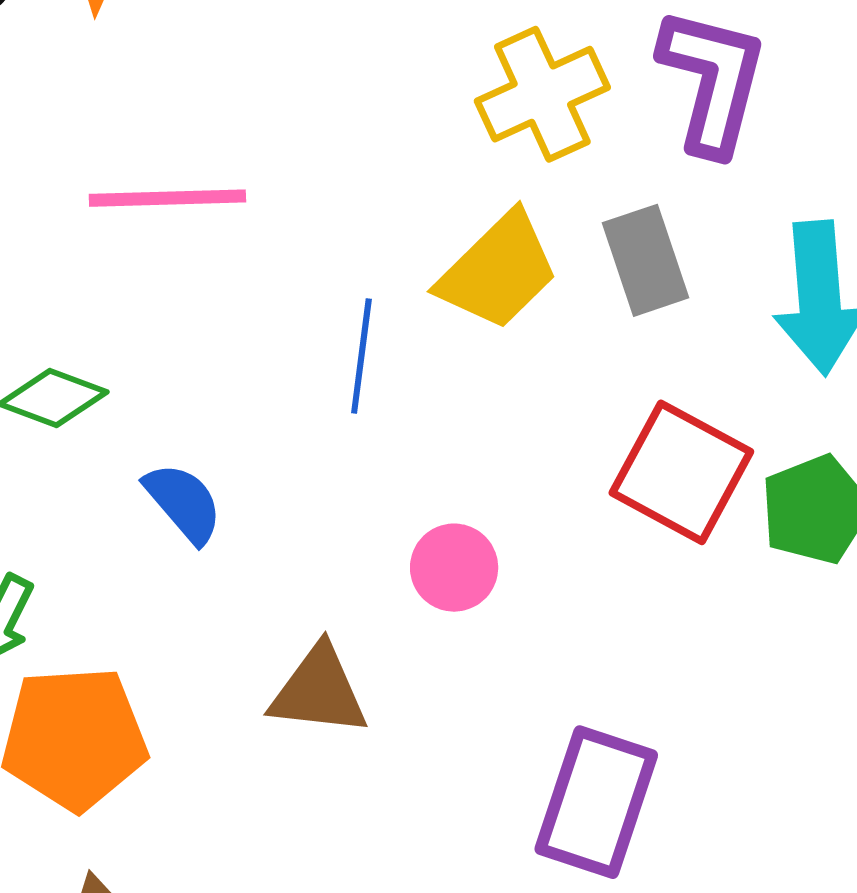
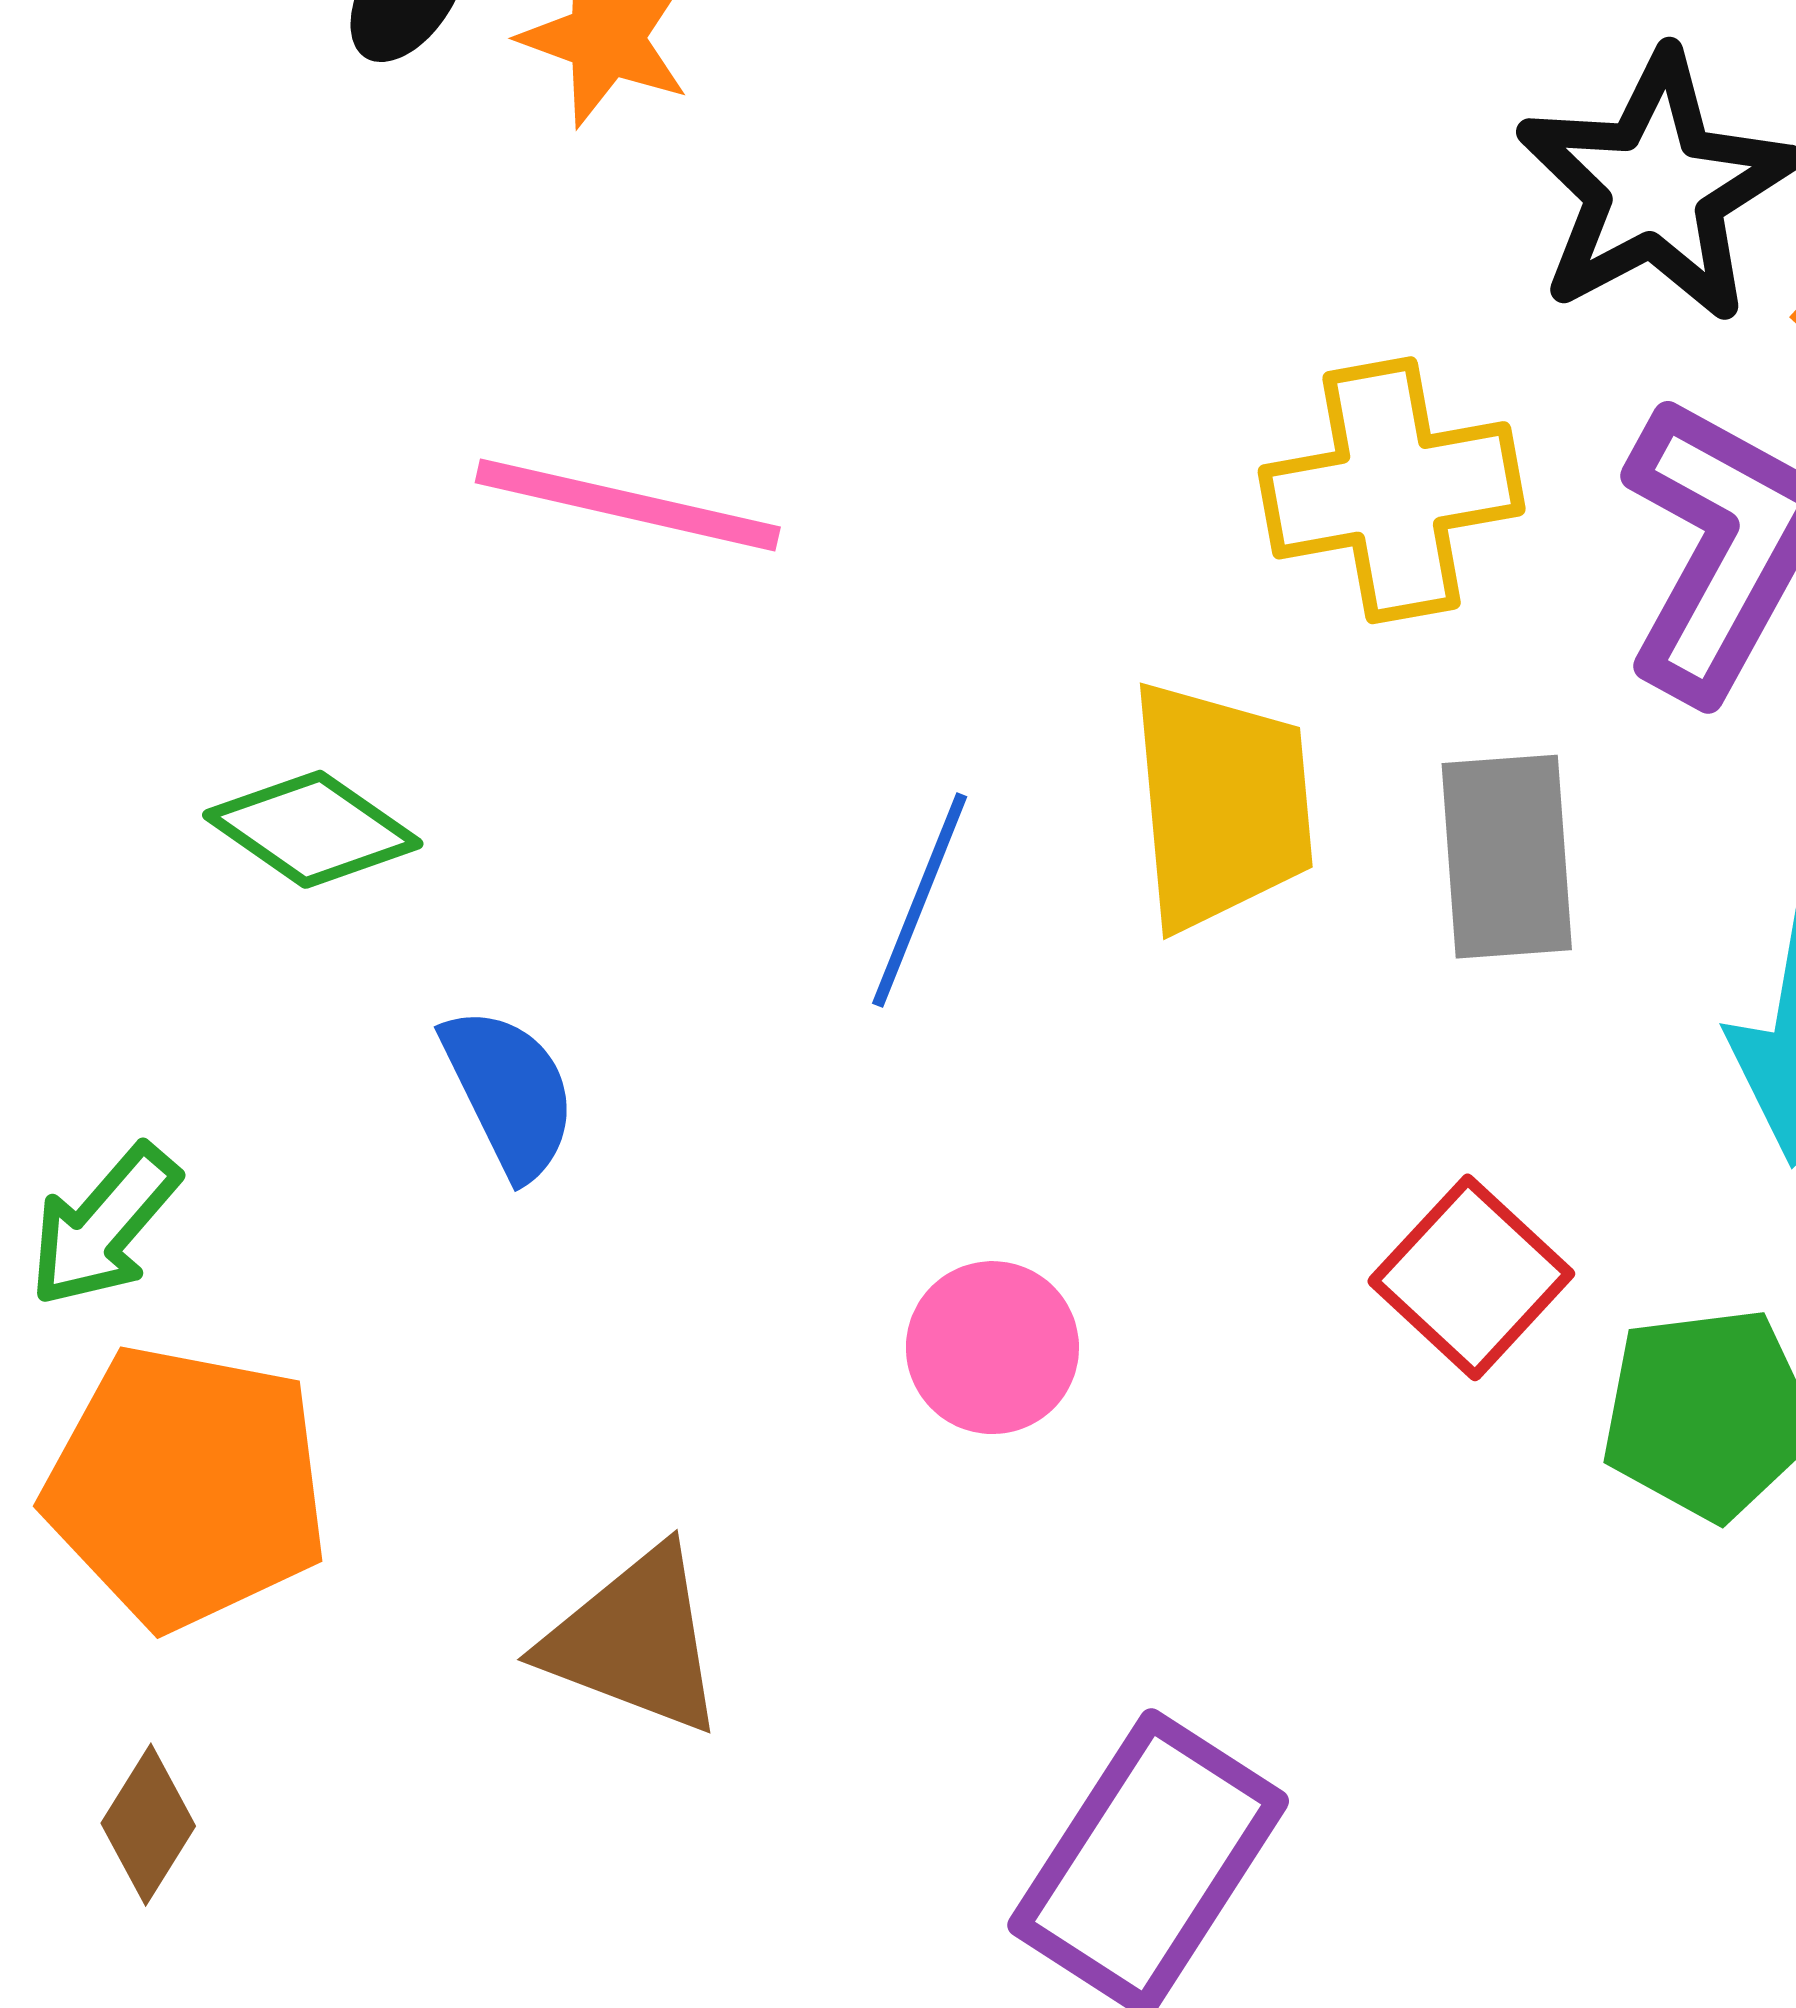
yellow trapezoid: (498, 271) -> (1221, 805), turned -65
red square: (681, 472) -> (1471, 1277), size x0.7
brown triangle: (319, 691) -> (635, 1641), moved

